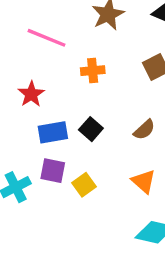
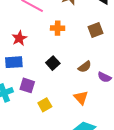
blue rectangle: (53, 132) -> (14, 62), moved
yellow square: (84, 185) -> (45, 105), moved

